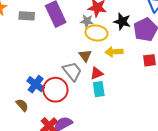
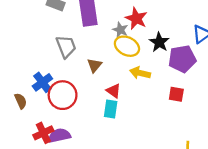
brown triangle: (85, 56) -> (94, 65), moved
gray trapezoid: (72, 71) -> (66, 46), moved
red triangle: (97, 73) -> (114, 91), turned 40

